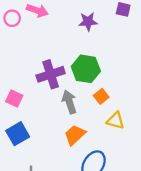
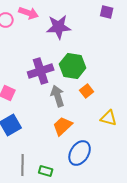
purple star: (88, 22) -> (59, 27), moved, size x1.4
yellow triangle: (116, 121) -> (109, 118), moved

